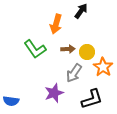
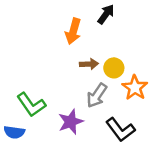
green L-shape: (35, 49) -> (31, 105), moved
black L-shape: (92, 99) -> (120, 130), turned 70

